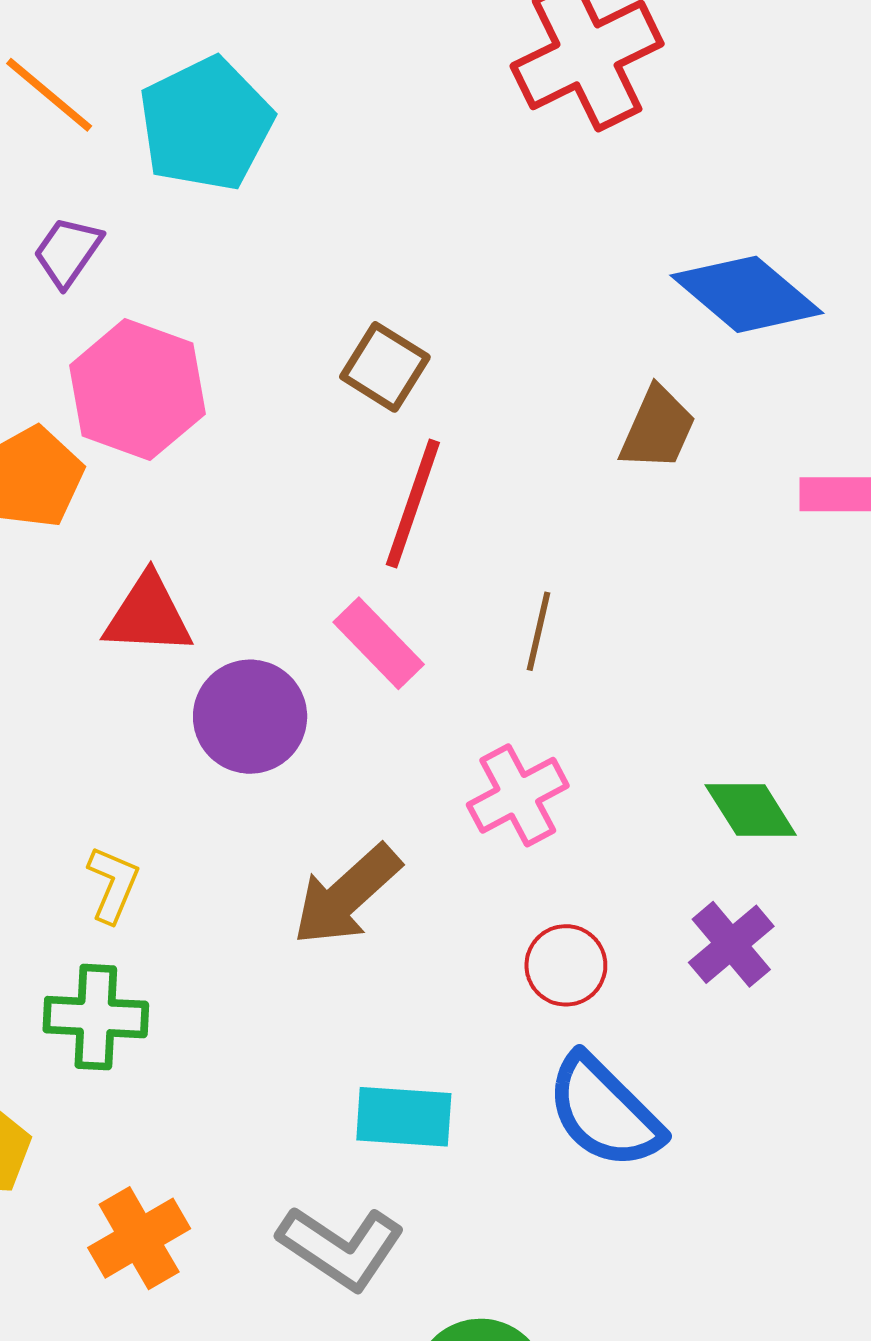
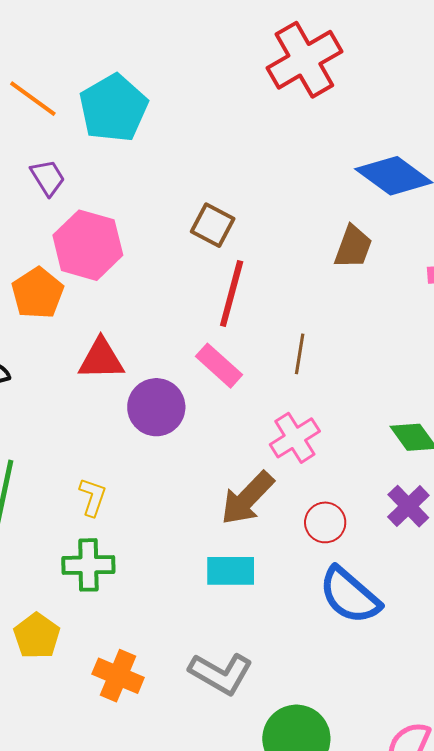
purple trapezoid: (68, 252) -> (48, 178), turned 117
brown arrow: (347, 895) -> (247, 498), moved
cyan rectangle: (404, 1117) -> (231, 571), moved
orange cross: (139, 1238) -> (118, 676), turned -33

